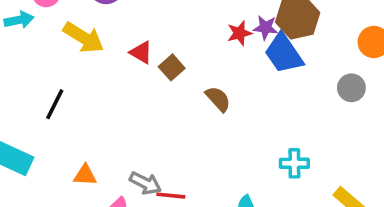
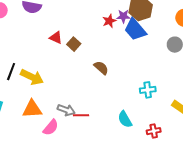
yellow arrow: (84, 38) -> (32, 77), moved
brown semicircle: (218, 99) -> (101, 68), moved
orange triangle: (85, 175) -> (32, 109), size x1.5

